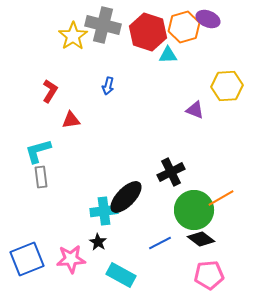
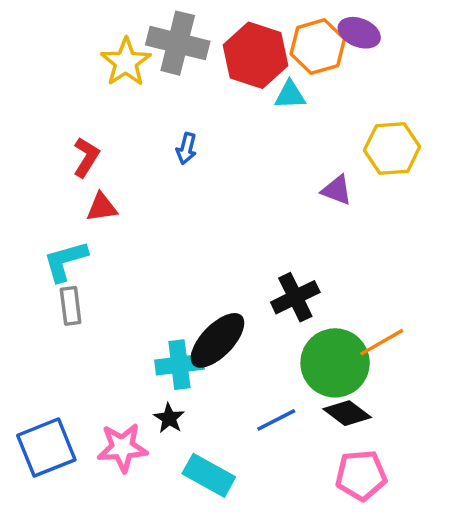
red triangle: (71, 120) -> (102, 207), moved

